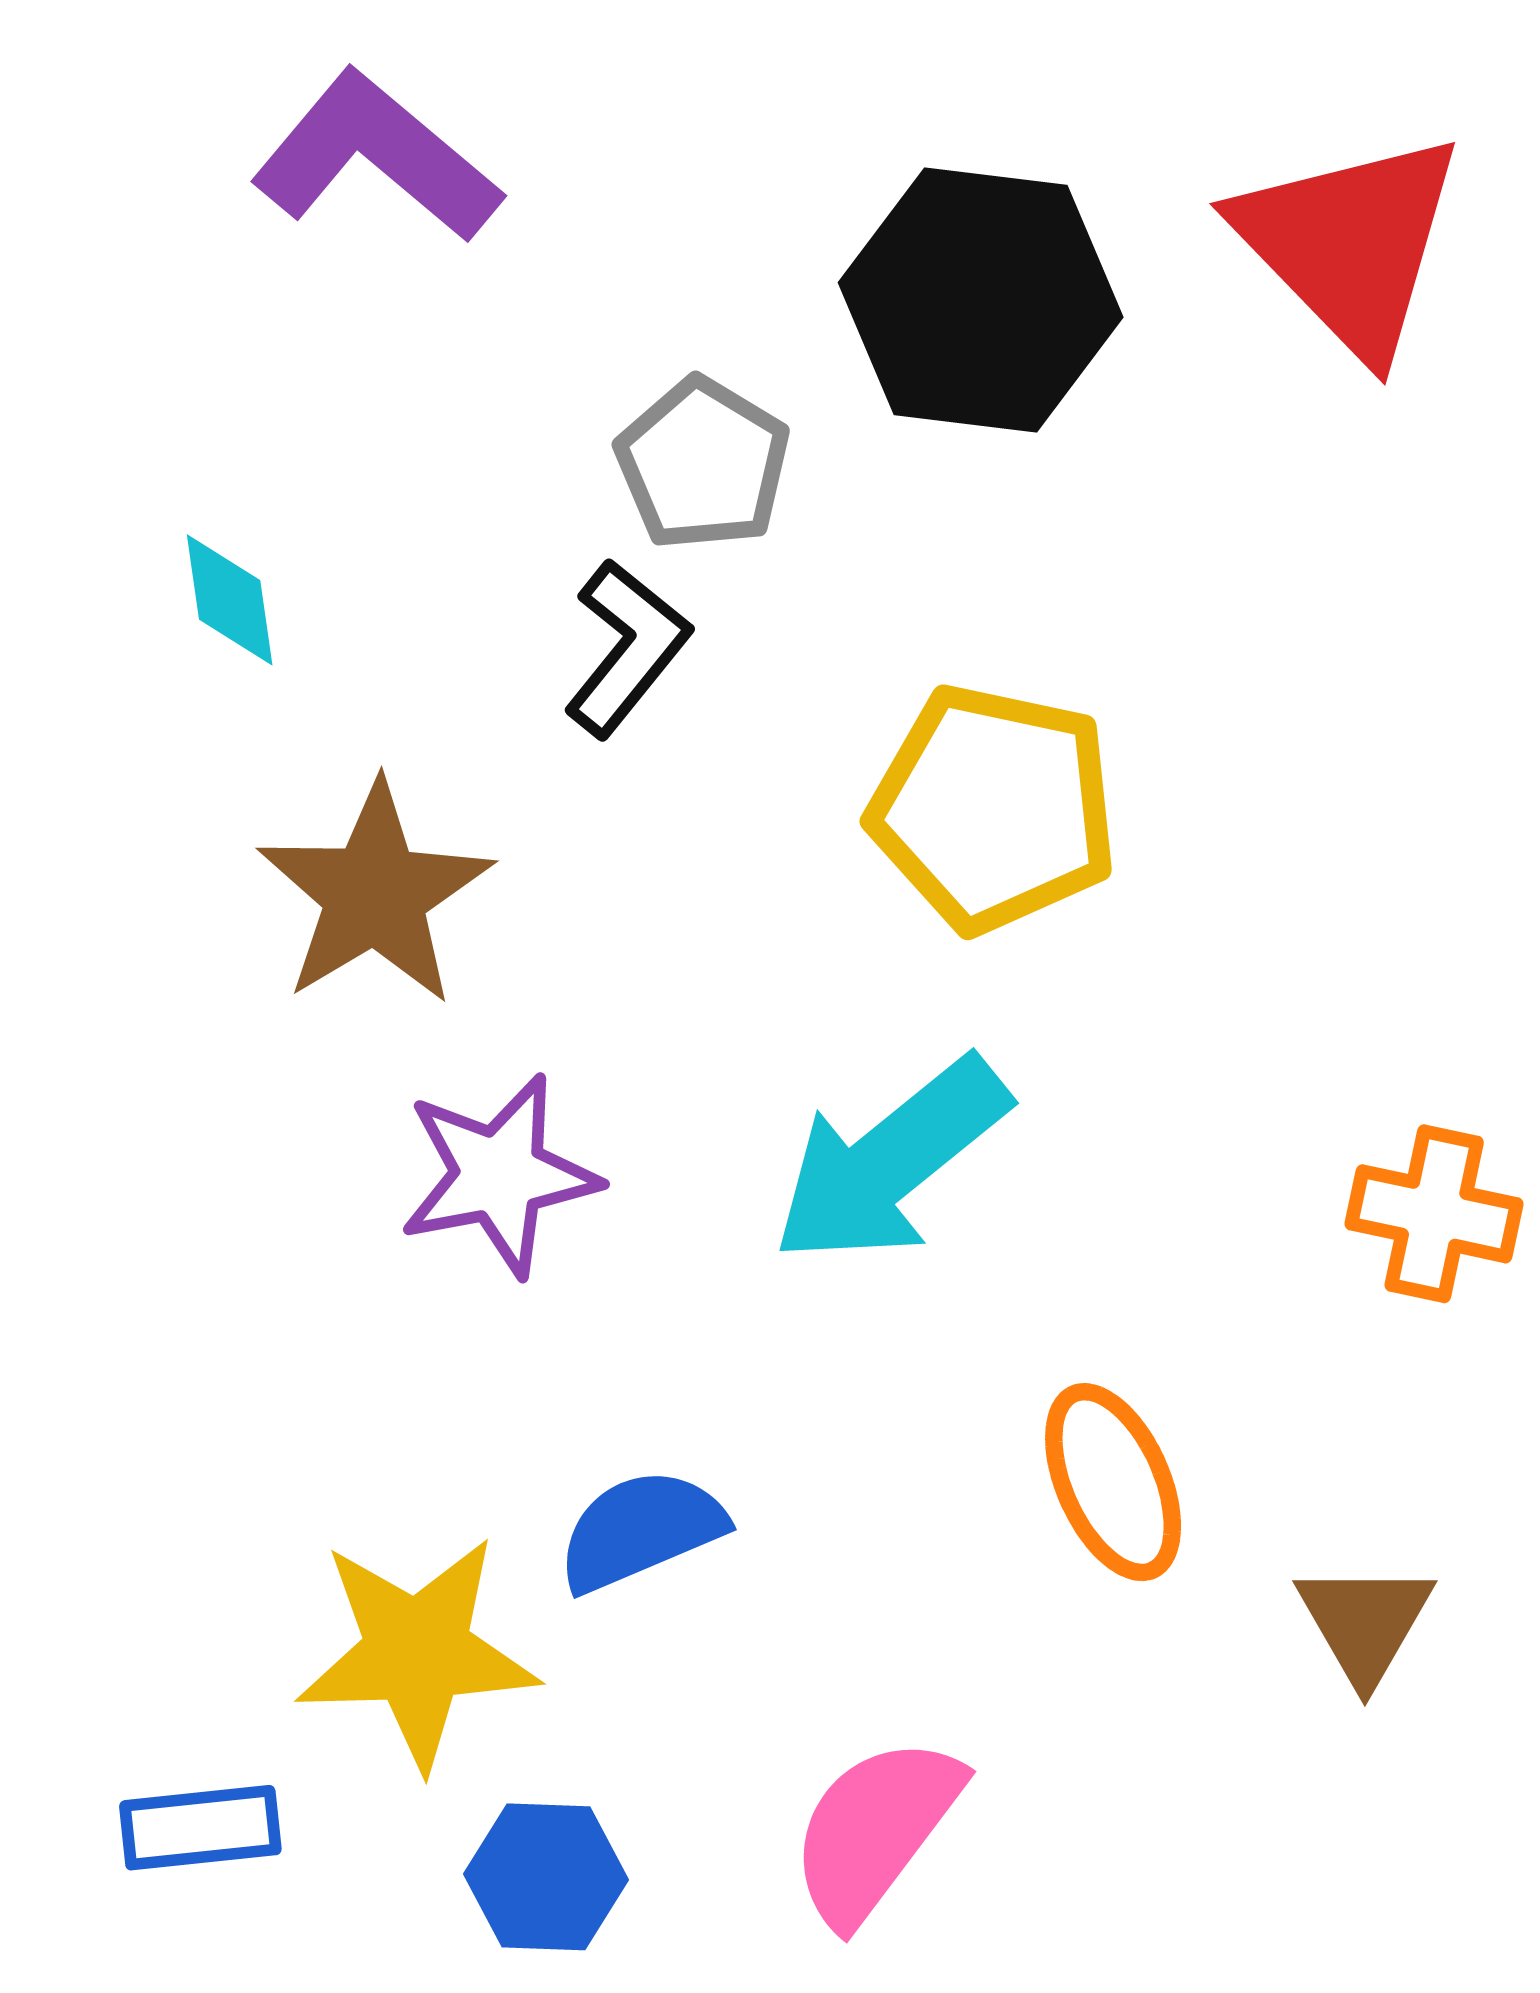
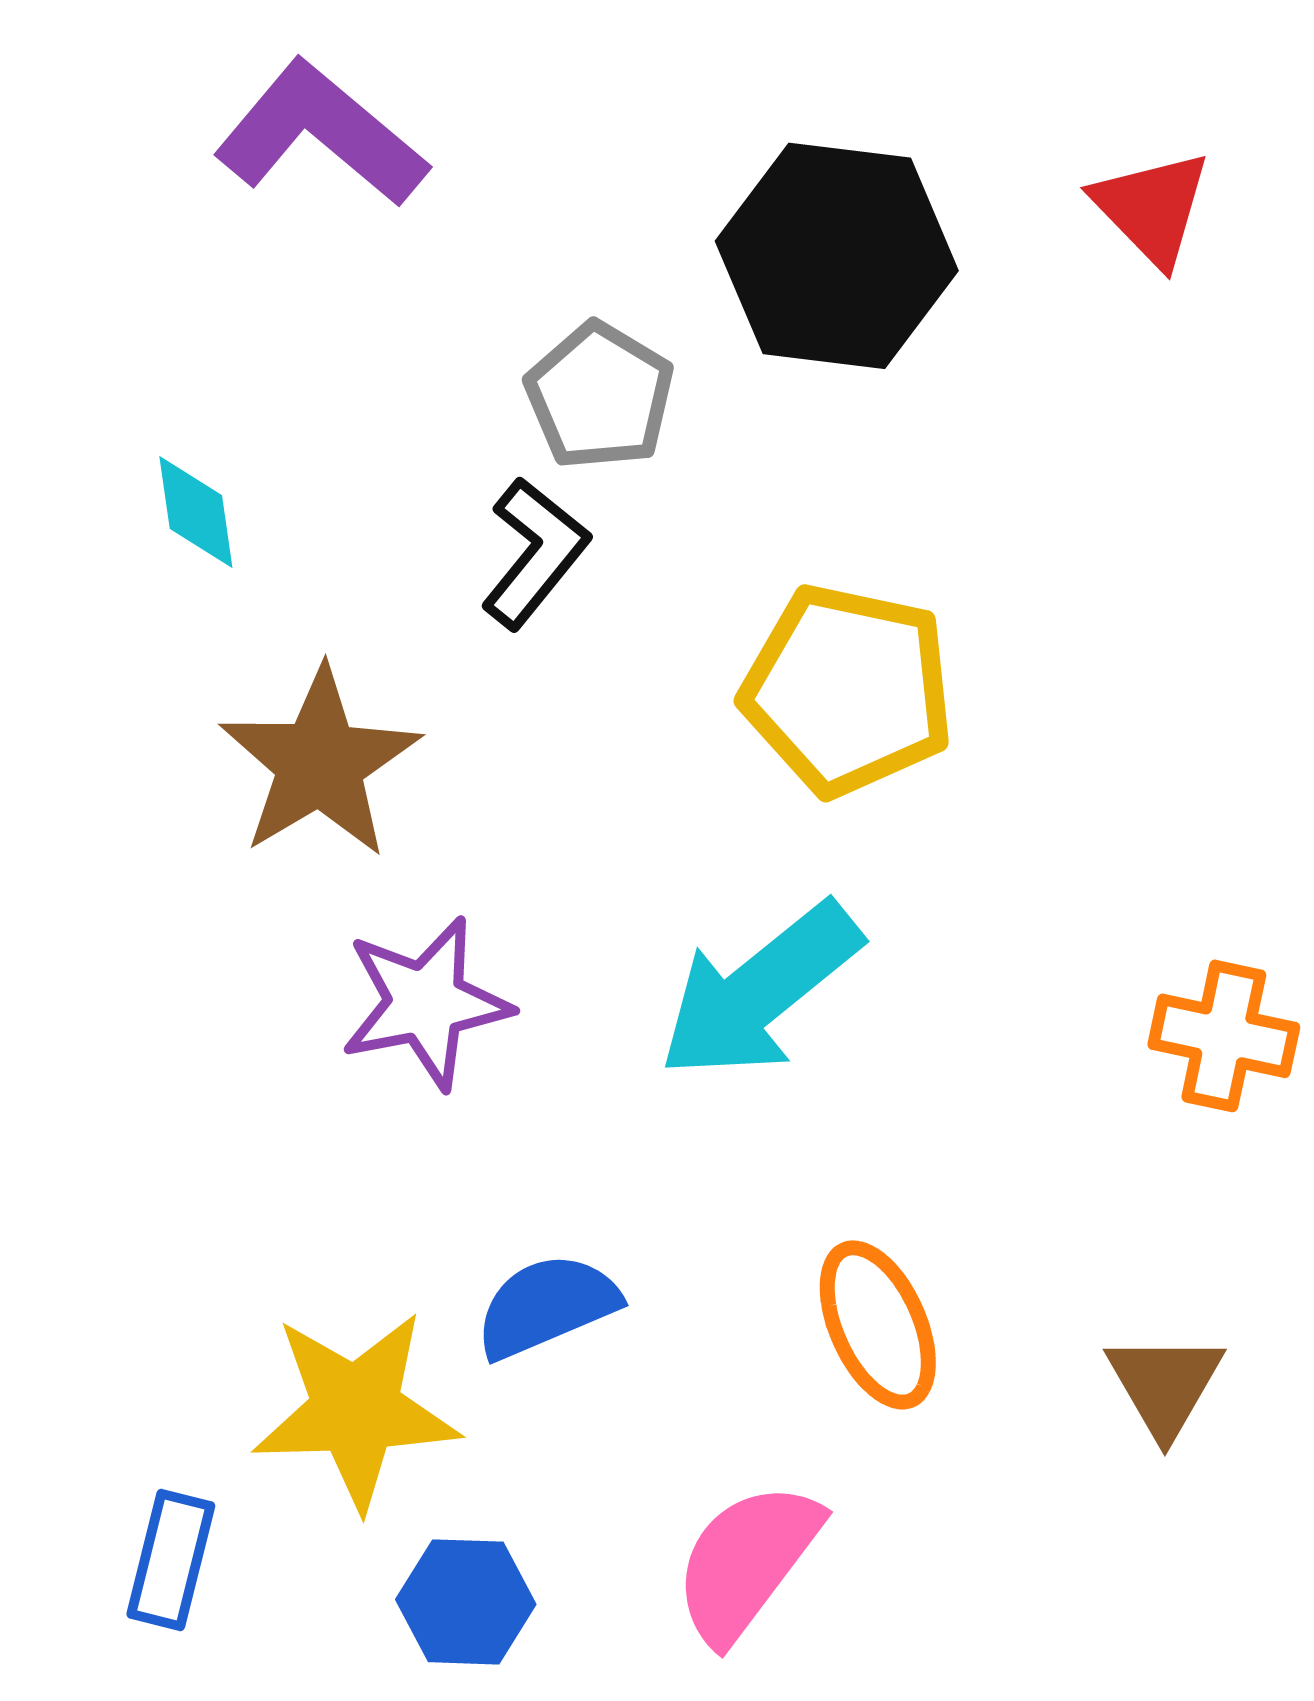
red triangle: (1350, 244) -> (1152, 208), size x0.6
orange ellipse: (1113, 1482) -> (878, 1325), moved
blue rectangle: (200, 1828) -> (171, 1560), turned -70

